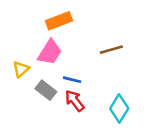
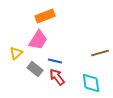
brown line: (111, 50) -> (100, 53), moved
cyan diamond: (119, 109) -> (91, 83), turned -40

